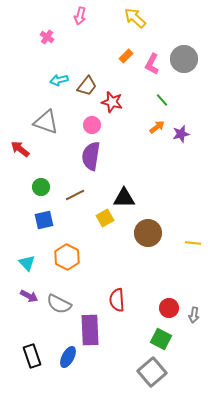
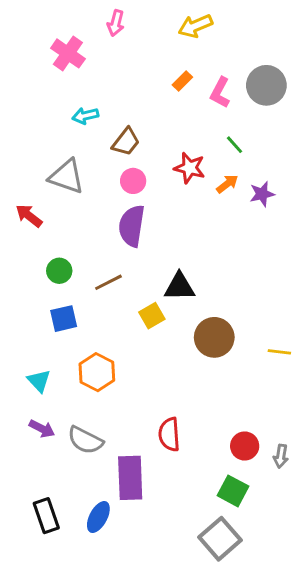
yellow arrow: (135, 18) -> (195, 26), turned -65
pink cross: (47, 37) -> (68, 53), size x1.6
brown trapezoid: (87, 86) -> (126, 142), moved
red star: (112, 102) -> (190, 168), moved

